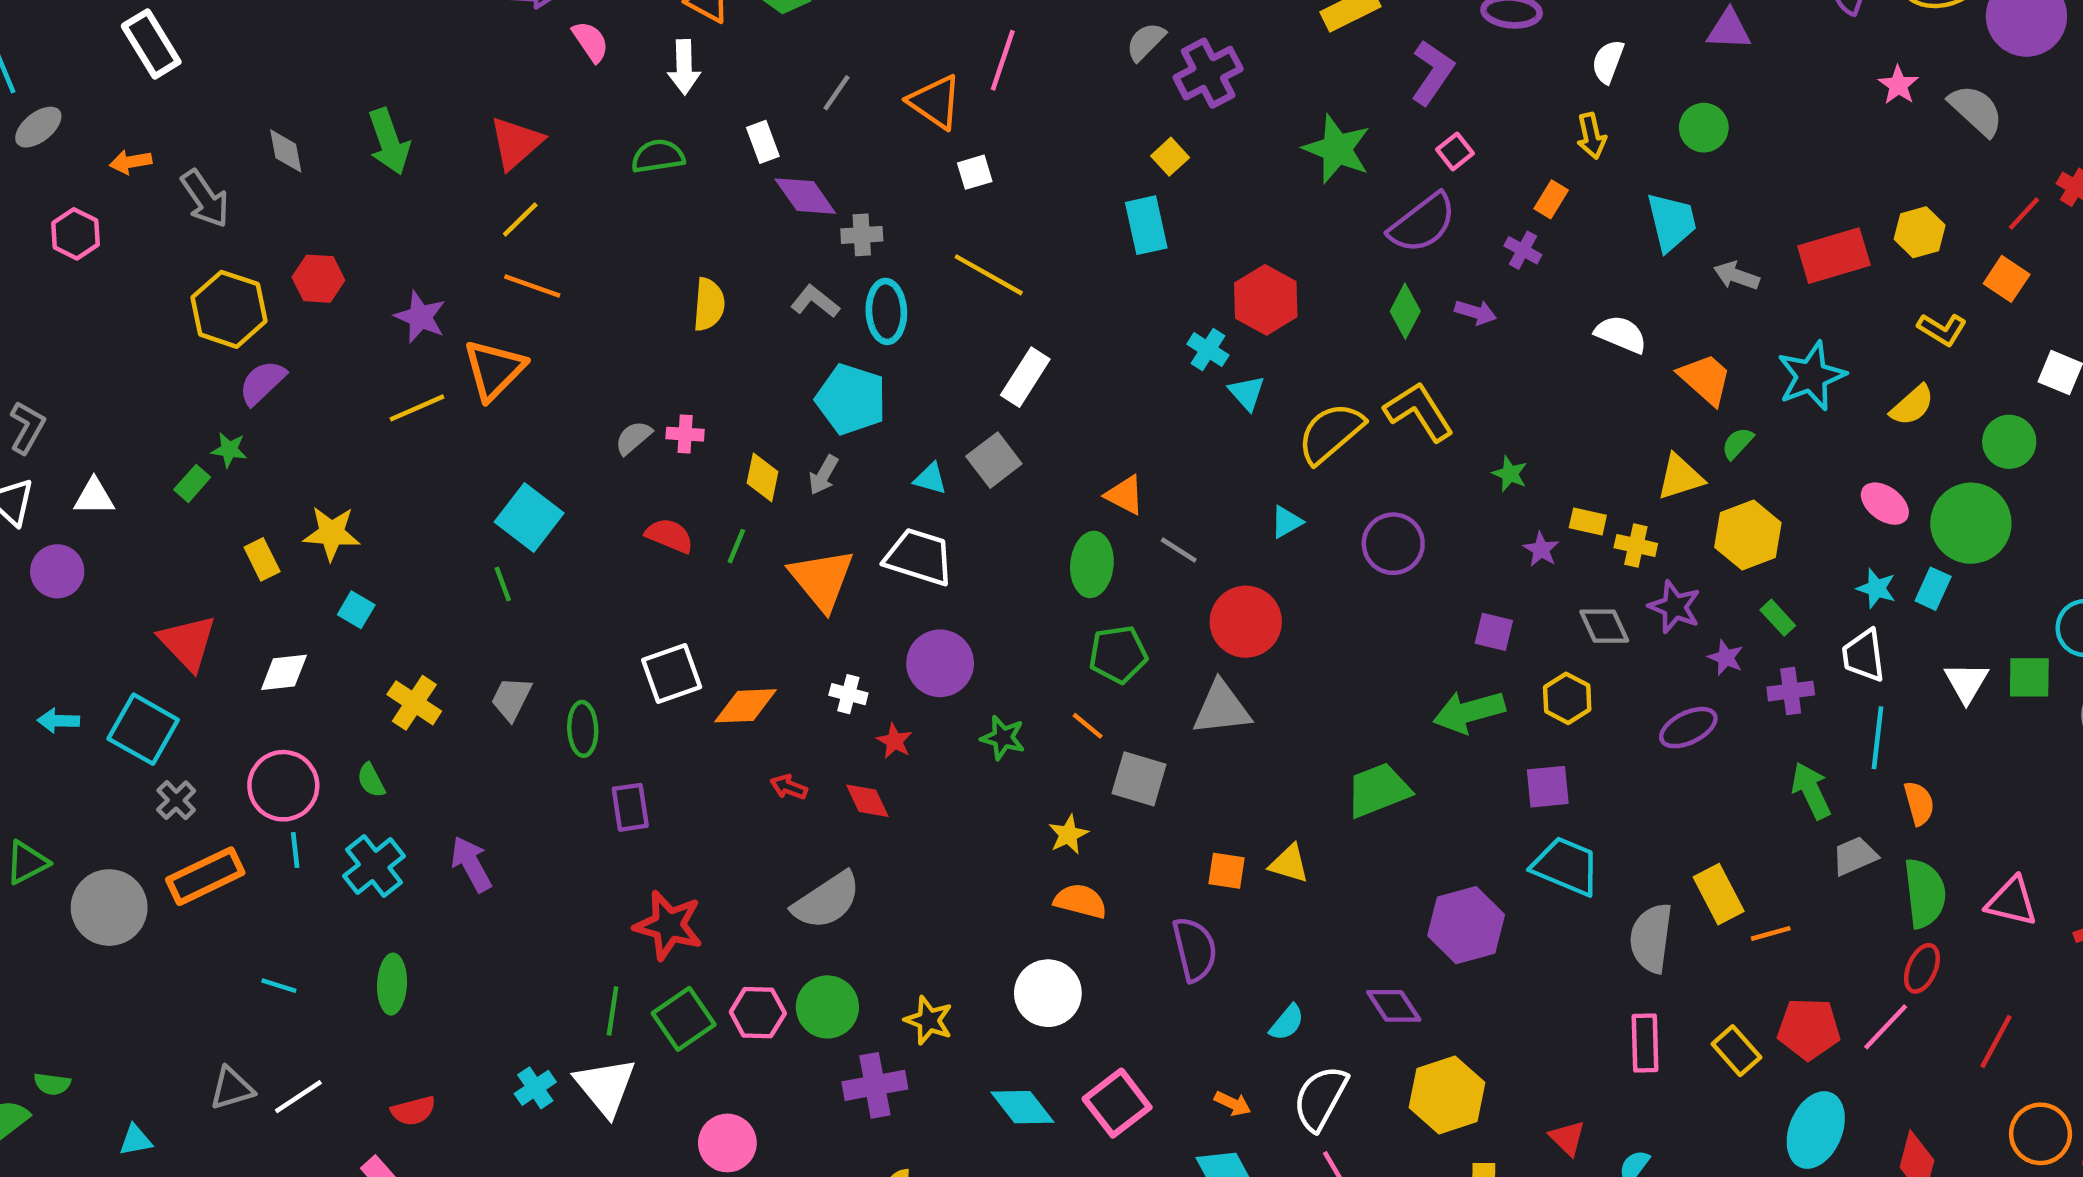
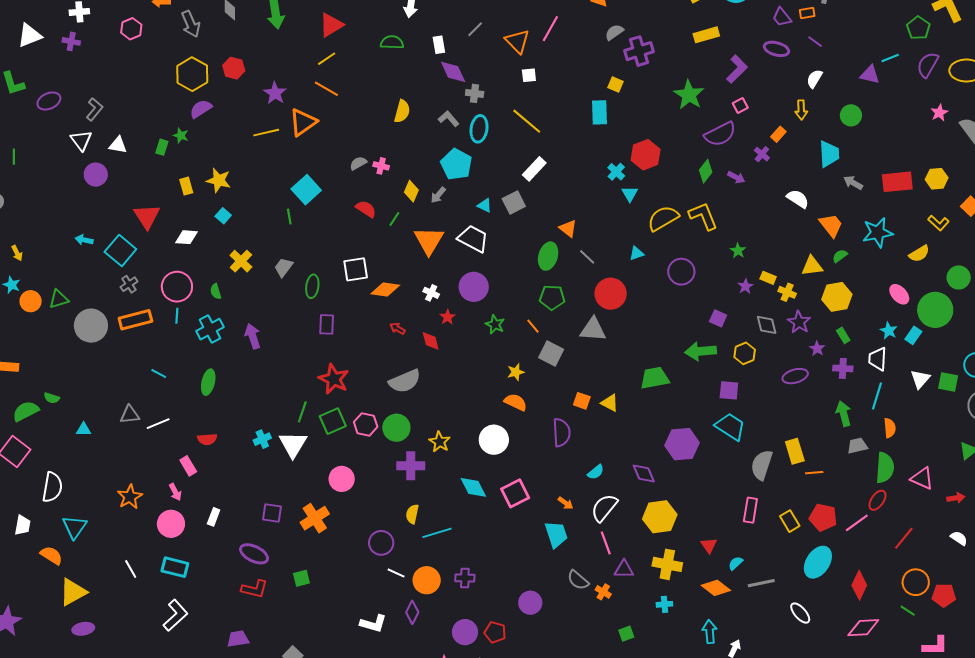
yellow square: (1170, 157) -> (616, 84), turned -35
green rectangle: (192, 483) -> (162, 147), turned -35

